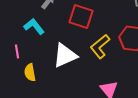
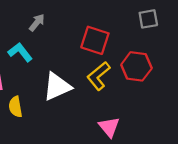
red square: (81, 16) -> (95, 40), moved

